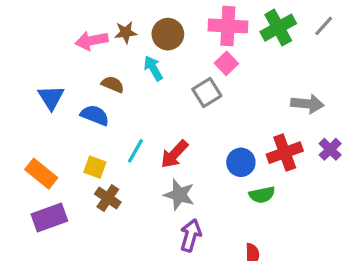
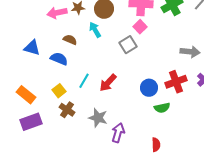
blue triangle: (51, 97) -> (32, 48), turned -42
yellow square: (95, 167) -> (59, 91), turned 32
gray star: (179, 195) -> (98, 118), moved

